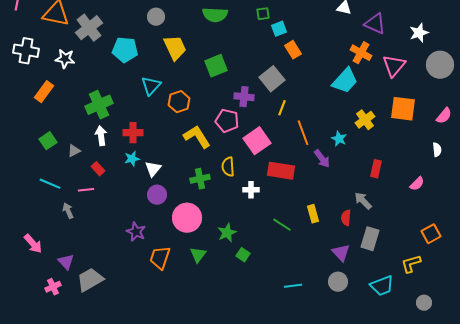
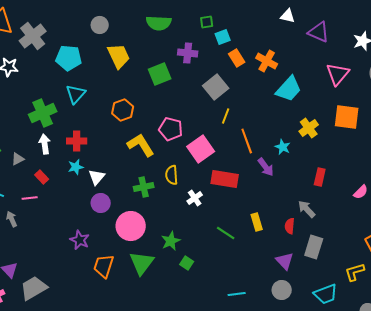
orange cross: (361, 53) -> (267, 61), moved
cyan triangle: (151, 86) -> (76, 94), moved
purple cross: (244, 97) -> (188, 53), moved
white cross: (251, 190) -> (195, 198), turned -35
green triangle: (198, 255) -> (142, 263), size x1.5

